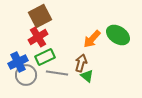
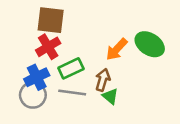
brown square: (40, 16) -> (51, 20), turned 35
green rectangle: (45, 57) -> (71, 68), moved
blue cross: (18, 62) -> (37, 77), moved

